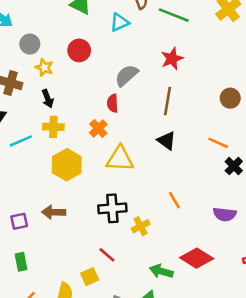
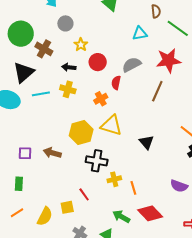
cyan triangle: (119, 22) -> (140, 33), moved
red circle: (79, 50) -> (98, 62), moved
red star: (172, 59) -> (168, 60), size x1.4
yellow star: (44, 67) -> (81, 45), moved
black arrow: (48, 99) -> (69, 67), turned 104
black triangle: (167, 141) -> (146, 142), moved
yellow hexagon: (67, 165) -> (81, 133), moved
orange line: (174, 200) -> (133, 188), moved

